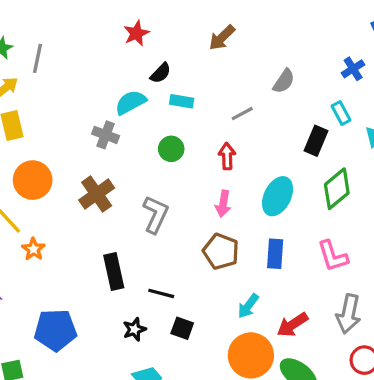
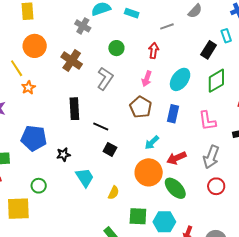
green circle: (171, 149) -> (116, 48), moved
brown cross: (97, 194) -> (72, 61), turned -30
black star: (134, 329) -> (63, 155), moved

